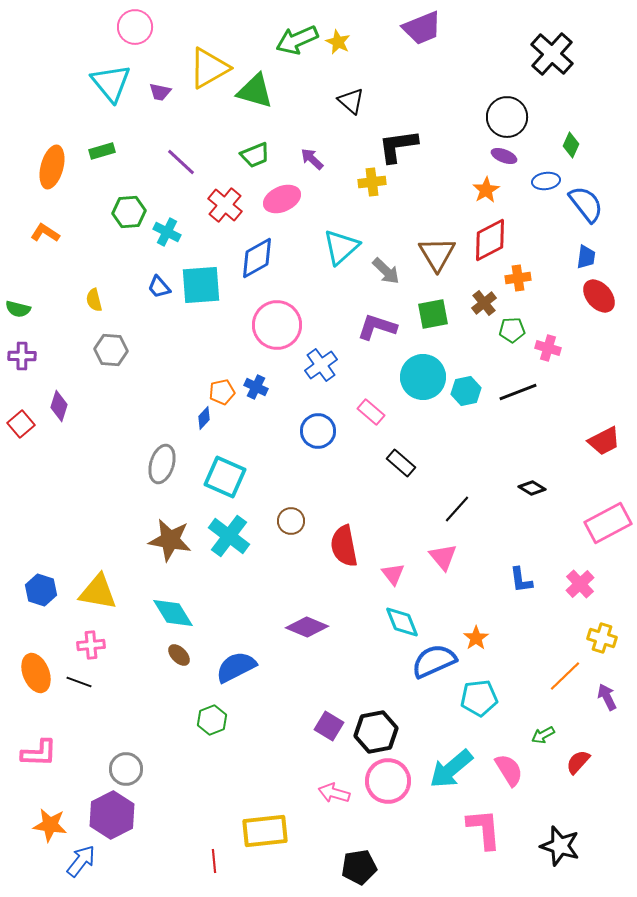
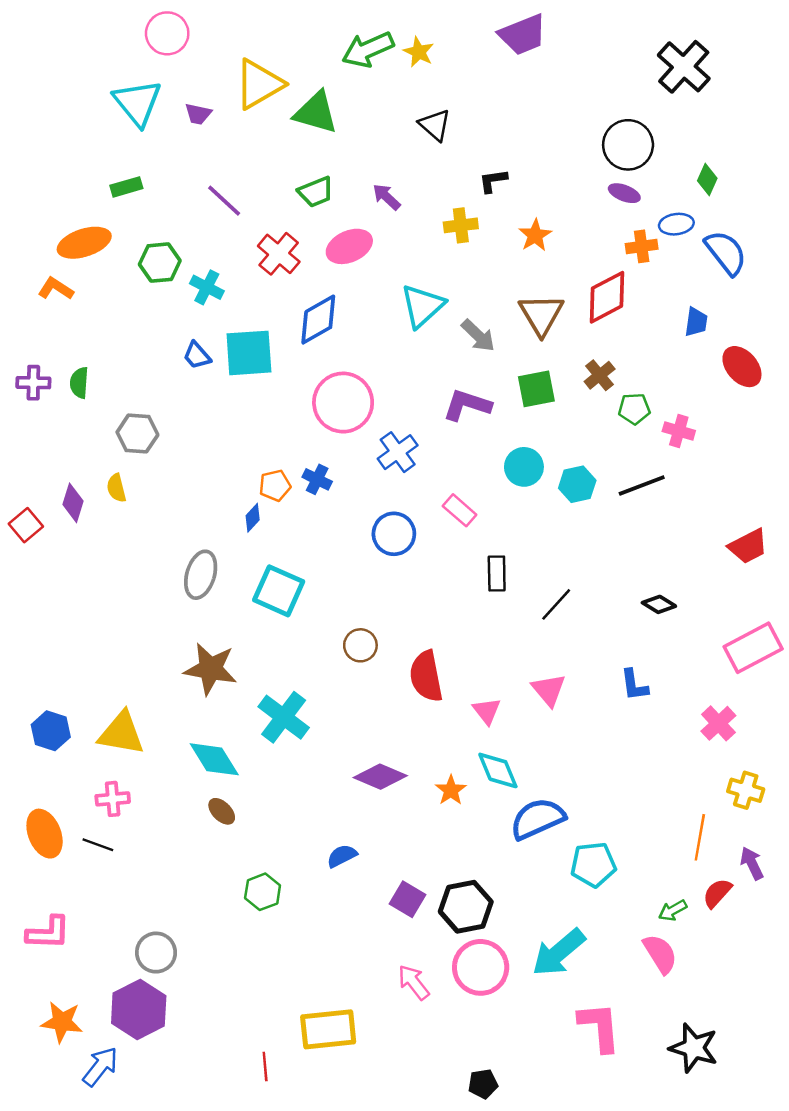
black L-shape: (398, 146) -> (493, 181), size x0.6
orange ellipse: (52, 167) -> (84, 243), moved, turned 57
orange star: (486, 190) -> (535, 235), moved
blue trapezoid: (586, 257) -> (696, 322), moved
orange cross: (518, 278) -> (642, 246), moved
yellow semicircle: (94, 300) -> (116, 488), moved
green semicircle: (18, 309) -> (79, 383), moved, turned 80
purple cross: (22, 356) -> (33, 383), moved
cyan circle: (423, 377) -> (524, 467), size x0.7
black rectangle: (401, 463) -> (497, 573), turned 48
black line: (457, 509) -> (556, 604), moved
cyan cross: (229, 536) -> (284, 717), moved
blue L-shape: (521, 580) -> (634, 685), moved
orange star: (476, 638) -> (451, 790), moved
blue semicircle: (236, 667) -> (342, 856), moved, size x0.6
orange line: (565, 676) -> (700, 837), turned -36
red semicircle: (578, 762) -> (717, 893), moved
pink semicircle: (509, 770) -> (660, 954), moved
pink arrow: (334, 793) -> (414, 982), turned 36
black pentagon: (359, 867) -> (483, 1084), moved, size x0.7

